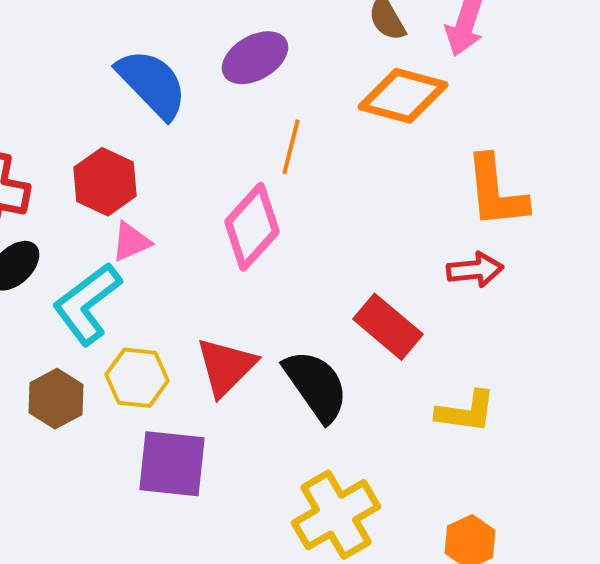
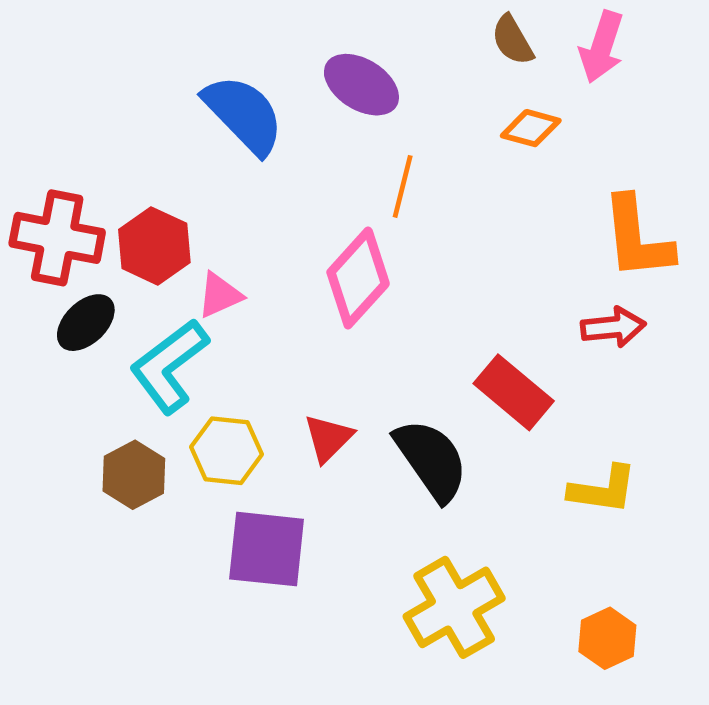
purple ellipse: (255, 58) -> (361, 85), turned 62
orange diamond: (403, 96) -> (531, 128), size x0.6
red hexagon: (105, 182) -> (154, 246), moved
red triangle: (226, 367) -> (328, 438), size x0.7

